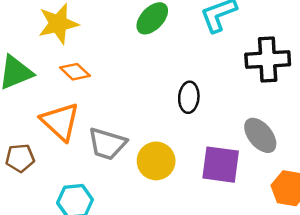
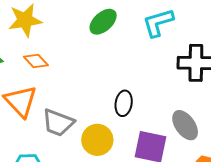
black ellipse: (189, 97) -> (124, 103), moved

